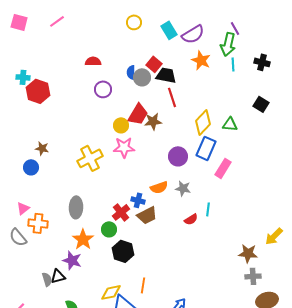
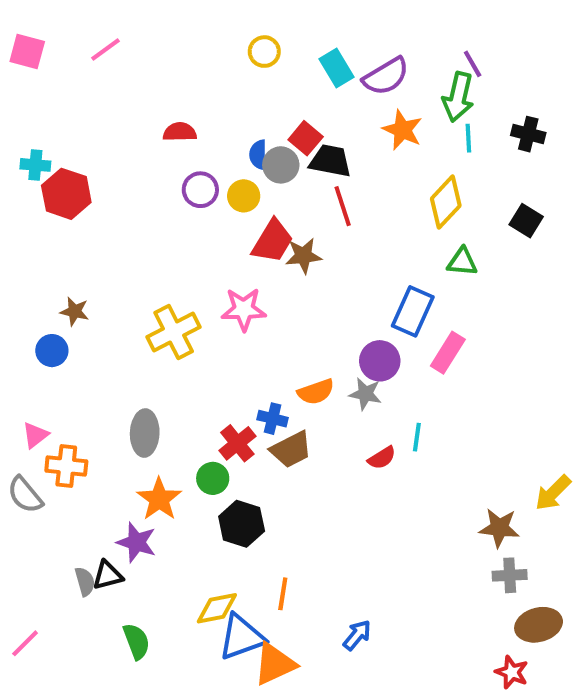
yellow diamond: (203, 122) -> (446, 202), moved
yellow circle: (121, 125) -> (244, 196), moved
purple circle: (178, 156) -> (380, 361), moved

